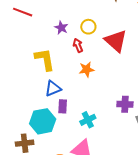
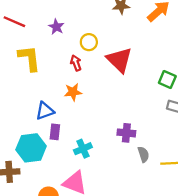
purple star: (61, 28) -> (56, 27), moved
yellow L-shape: (45, 59) -> (29, 58), moved
orange star: (87, 69) -> (73, 92), moved

